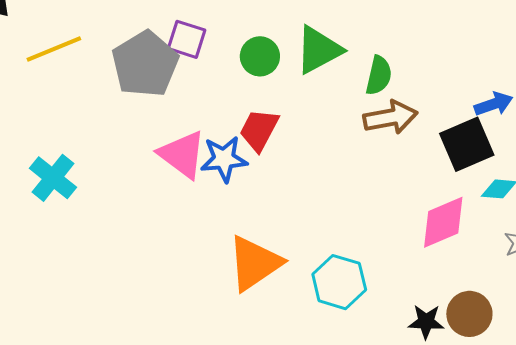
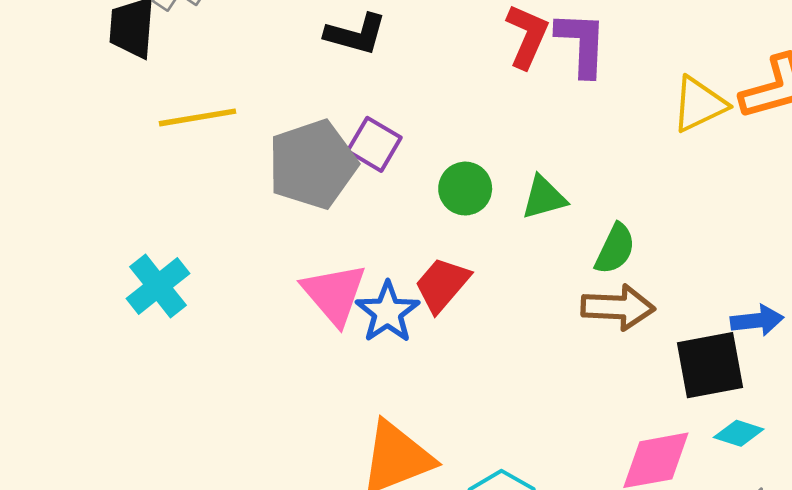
green triangle: (319, 50) -> (544, 197), size x0.7
blue star: (224, 159) -> (388, 312), turned 30

